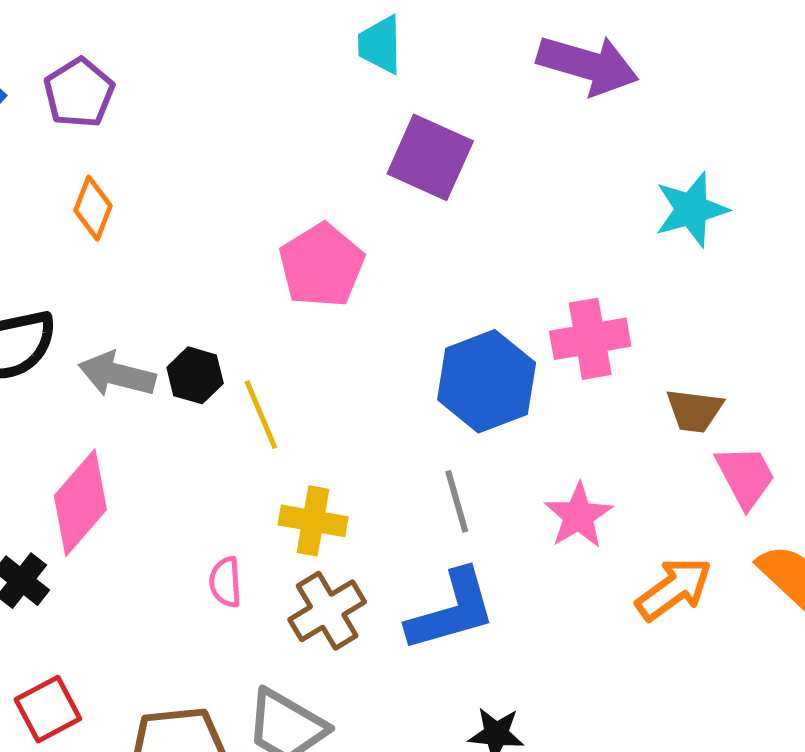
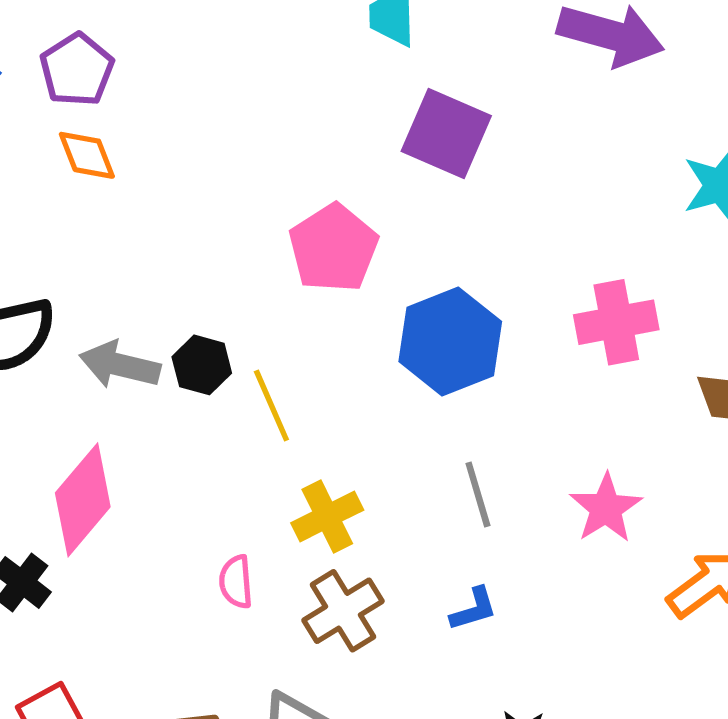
orange diamond: (93, 208) -> (87, 155), moved, turned -42
blue hexagon: (487, 381) -> (450, 342), moved
yellow cross: (313, 521) -> (327, 516), turned -36
blue L-shape: (452, 610) -> (474, 609), size x0.5

